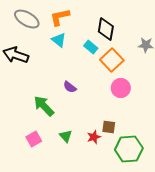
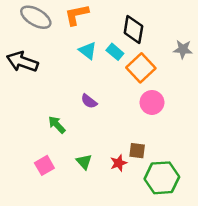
cyan triangle: (59, 40) -> (88, 51), moved
green arrow: (44, 106) -> (57, 125), size x0.7

